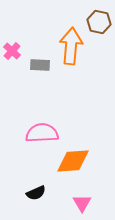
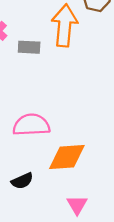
black semicircle: (36, 193) -> (22, 181), moved

